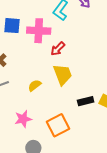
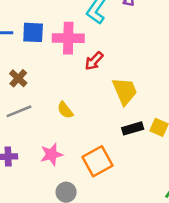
yellow trapezoid: (63, 74) -> (125, 91), moved
yellow semicircle: (35, 85) -> (65, 110), turned -88

